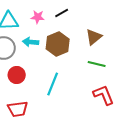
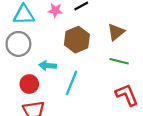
cyan arrow: (31, 42) -> (48, 66), moved
red circle: (17, 75) -> (29, 84), moved

